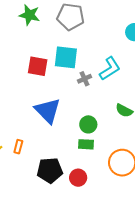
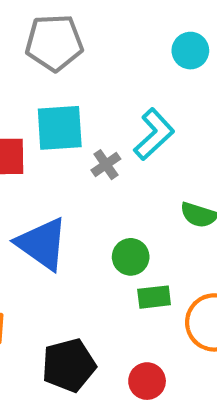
green rectangle: (86, 144) -> (154, 297), moved
red circle: (78, 178) -> (147, 381), moved

